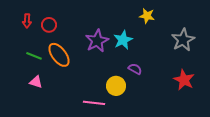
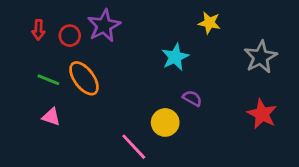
purple star: (97, 41) -> (104, 26), moved
pink line: (94, 103) -> (134, 147), turned 40

